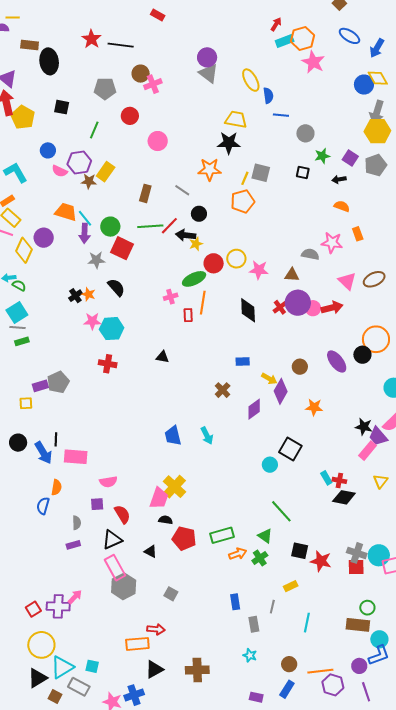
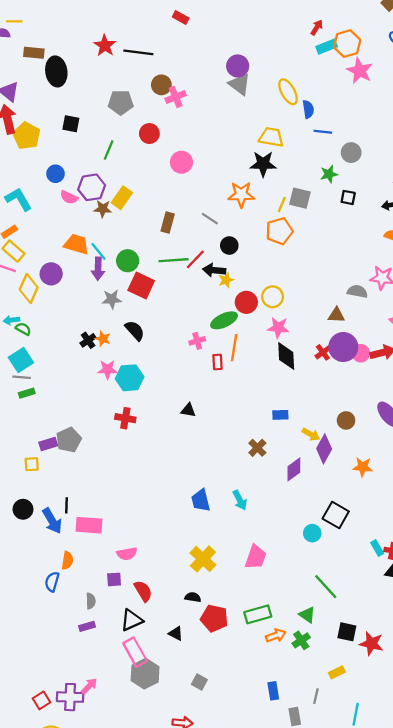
green star: (322, 156) -> (329, 174), moved
pink star: (259, 270) -> (278, 328), moved
pink trapezoid: (159, 498) -> (256, 557), moved

